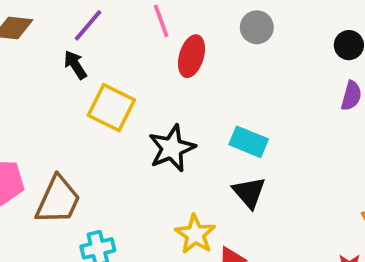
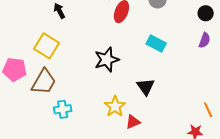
yellow square: (111, 108) -> (47, 46), moved
cyan rectangle: (249, 142) -> (156, 43), moved

